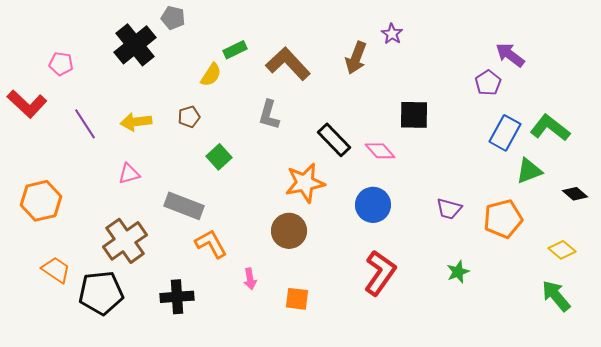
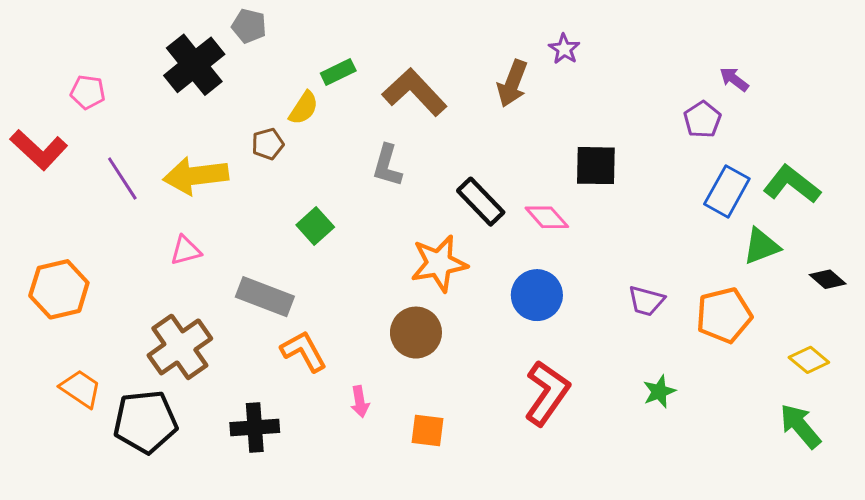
purple arrow: (510, 55) -> (734, 79), size x0.7
brown pentagon: (189, 117) -> (268, 144), moved
yellow arrow: (136, 122) -> (196, 176), size x1.4

